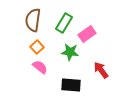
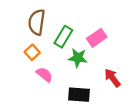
green rectangle: (64, 23) -> (63, 37), moved
orange square: (37, 47) -> (32, 52), moved

